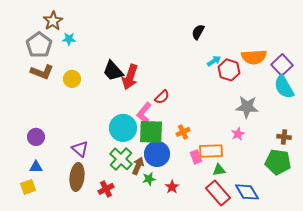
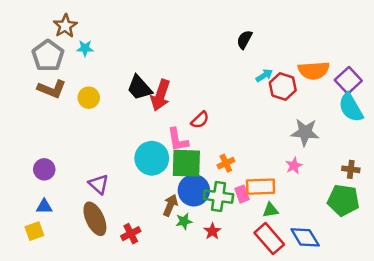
pink L-shape: (144, 113) -> (178, 140), turned -50
green cross: (121, 159) -> (219, 197), moved, turned -35
brown ellipse: (77, 177) -> (95, 219), turned -32

